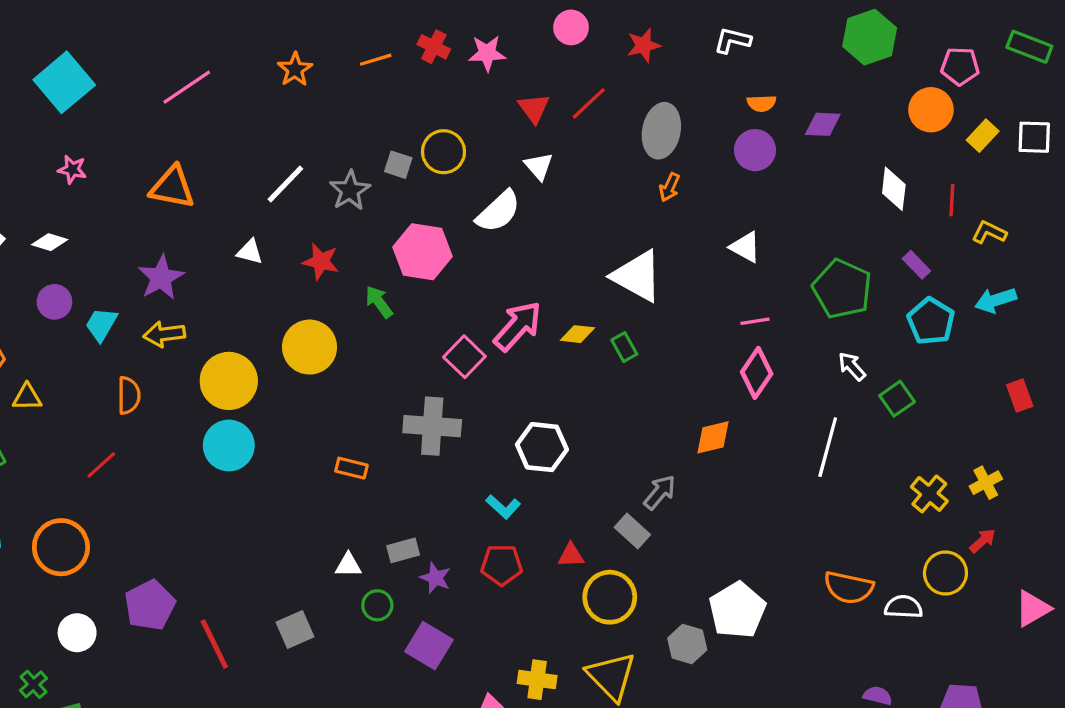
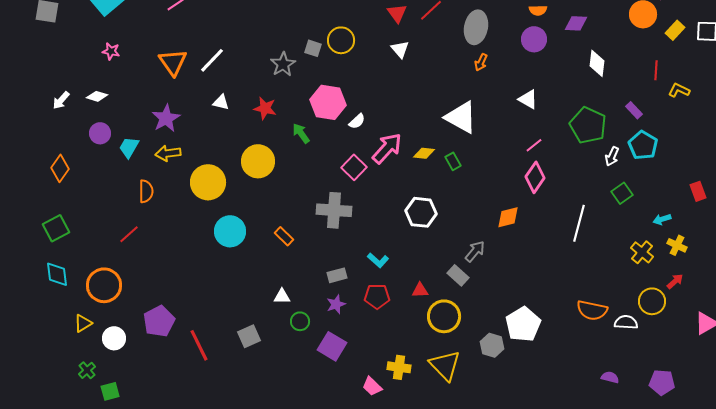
white line: (285, 184) -> (212, 60), moved
orange triangle: (172, 187) -> (173, 62), turned 44
white diamond: (894, 189) -> (597, 63), moved
white semicircle: (498, 211) -> (357, 121), moved, size x0.6
cyan arrow: (996, 300) -> (662, 219), moved, size x0.7
pink line: (755, 321) -> (534, 145), turned -30
white arrow: (852, 366) -> (612, 156), moved, turned -114
yellow triangle: (27, 397) -> (83, 323), moved, turned -30
cyan circle: (229, 445) -> (230, 231), moved
white hexagon: (542, 447) -> (421, 212), moved
orange rectangle: (351, 468) -> (284, 236), turned 30
yellow cross: (986, 483) -> (677, 245), turned -36
gray rectangle: (403, 550) -> (337, 275), moved
purple star: (435, 578) -> (336, 304), turned 30

